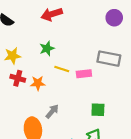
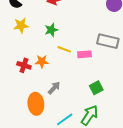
yellow star: (13, 56) -> (21, 25), moved
red cross: (18, 78) -> (24, 65), moved
green square: (98, 110) -> (96, 88), turned -32

